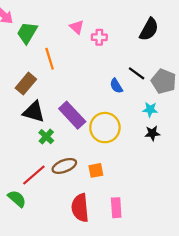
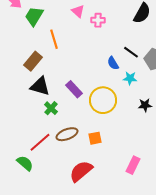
cyan star: (150, 110) -> (130, 78), moved
purple rectangle: (72, 115) -> (74, 89), size x0.7
red semicircle: (80, 208) -> (81, 171), turned 55
pink rectangle: (116, 208) -> (133, 165), moved, turned 30

